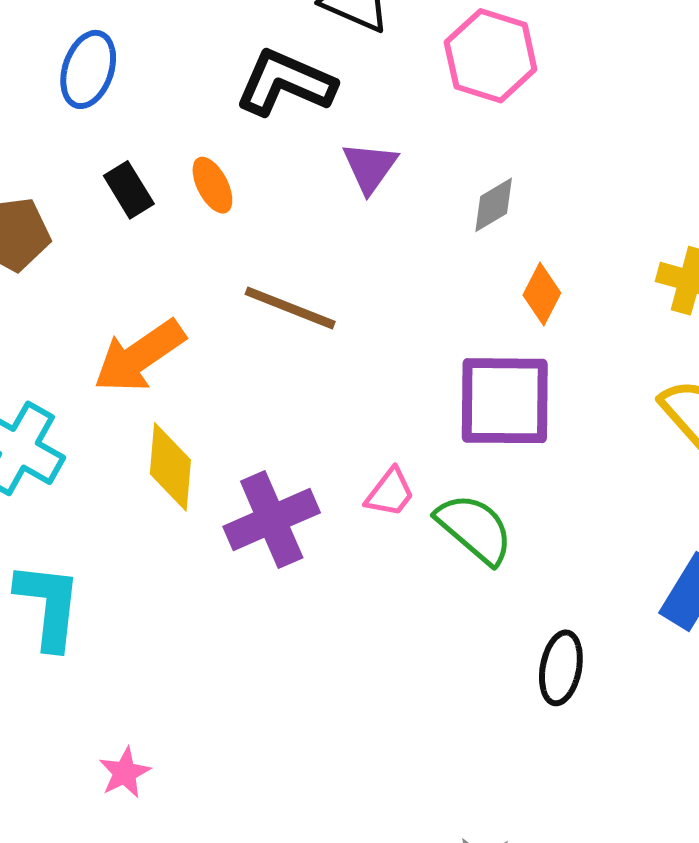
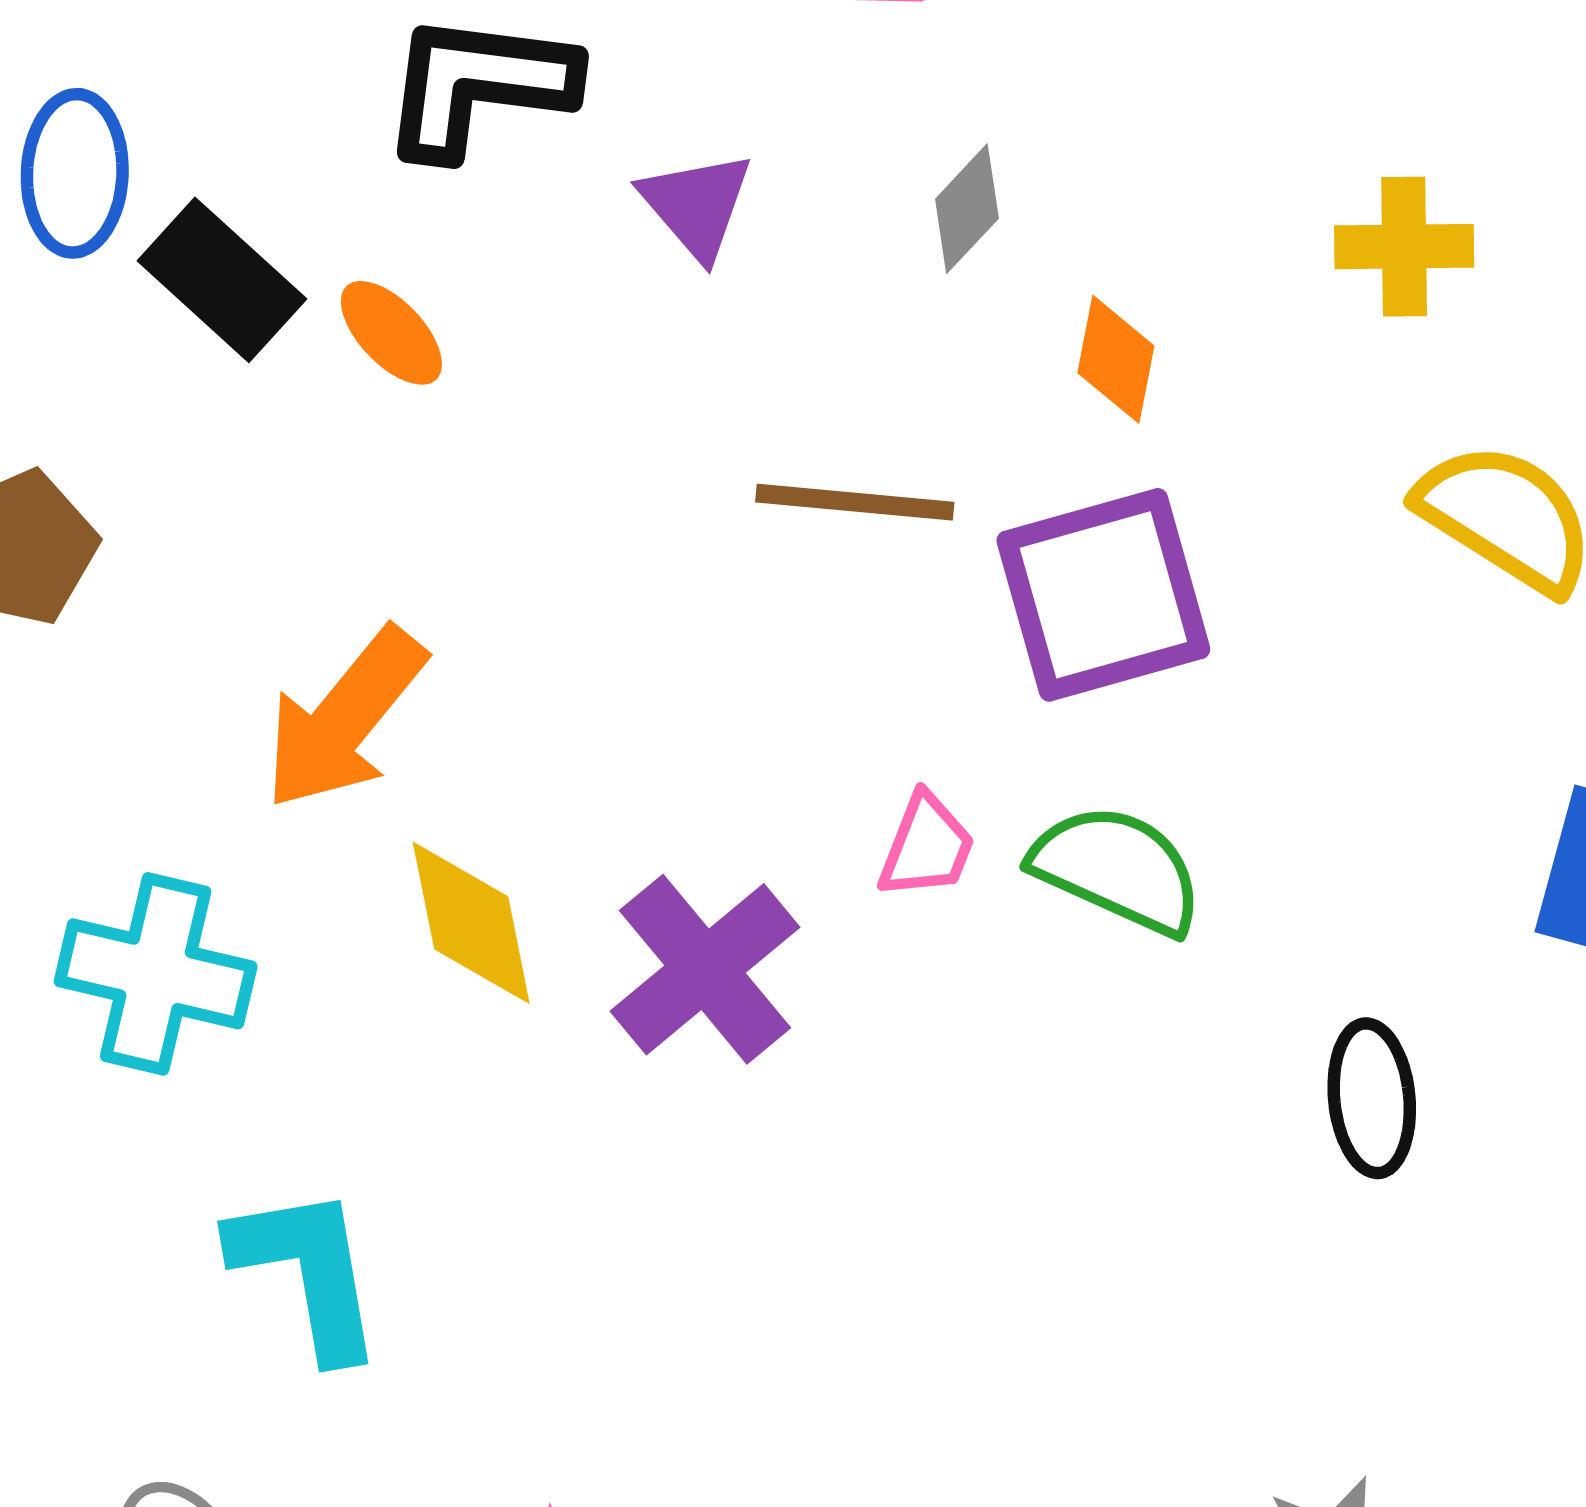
black rectangle: (129, 190) -> (222, 280), moved, size x1.4
brown line: (290, 308) -> (855, 502), moved

